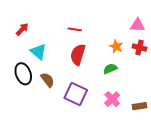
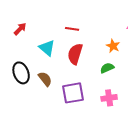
cyan triangle: (38, 52) -> (47, 48), moved
purple square: (76, 94) -> (73, 93), turned -35
pink cross: (112, 99) -> (109, 98), turned 35

